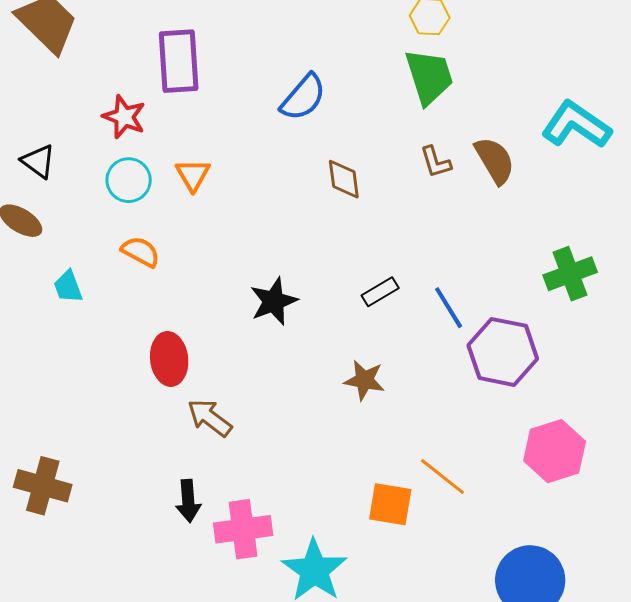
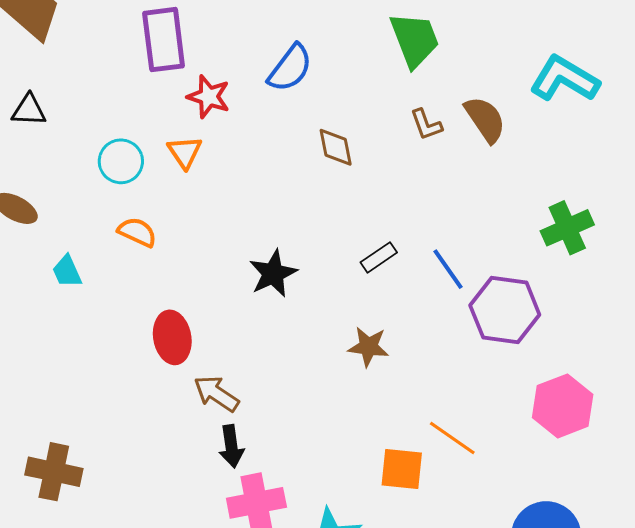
red star: (124, 117) -> (209, 97), moved
black triangle: (38, 161) -> (29, 110), moved, turned -30
black arrow: (188, 501) -> (231, 446), moved

